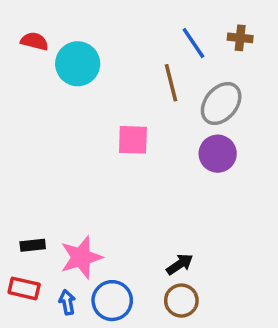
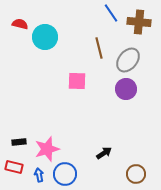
brown cross: (240, 38) -> (139, 22), size x1.6
blue line: (193, 43) -> (111, 13), moved
brown circle: (181, 301) -> (136, 174), moved

